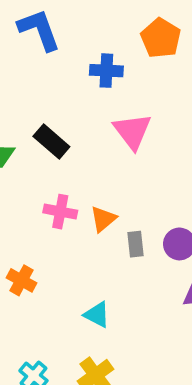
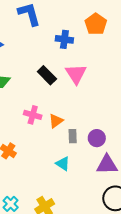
black rectangle: (51, 141) -> (47, 75), moved
cyan triangle: (97, 315) -> (63, 164), moved

